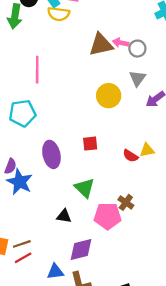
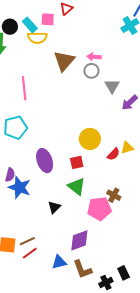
brown triangle: (101, 45) -> (64, 61), moved, turned -30
gray circle: (137, 49) -> (91, 71), moved
yellow circle: (109, 96) -> (90, 139), moved
red square: (90, 144) -> (77, 162), moved
red semicircle: (130, 156) -> (113, 154), turned -72
black triangle: (64, 216) -> (54, 207), moved, turned -48

